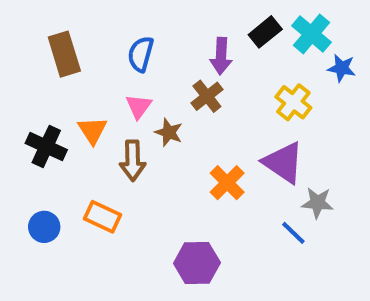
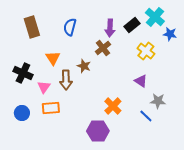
black rectangle: (265, 32) -> (132, 25), moved
pink triangle: (139, 106) -> (44, 87), moved
orange triangle: (92, 130) -> (53, 58), moved
purple triangle: (283, 163) -> (141, 81), size x0.6
orange cross: (227, 183) -> (113, 106), moved
orange rectangle: (102, 217) -> (51, 108), turned -30

